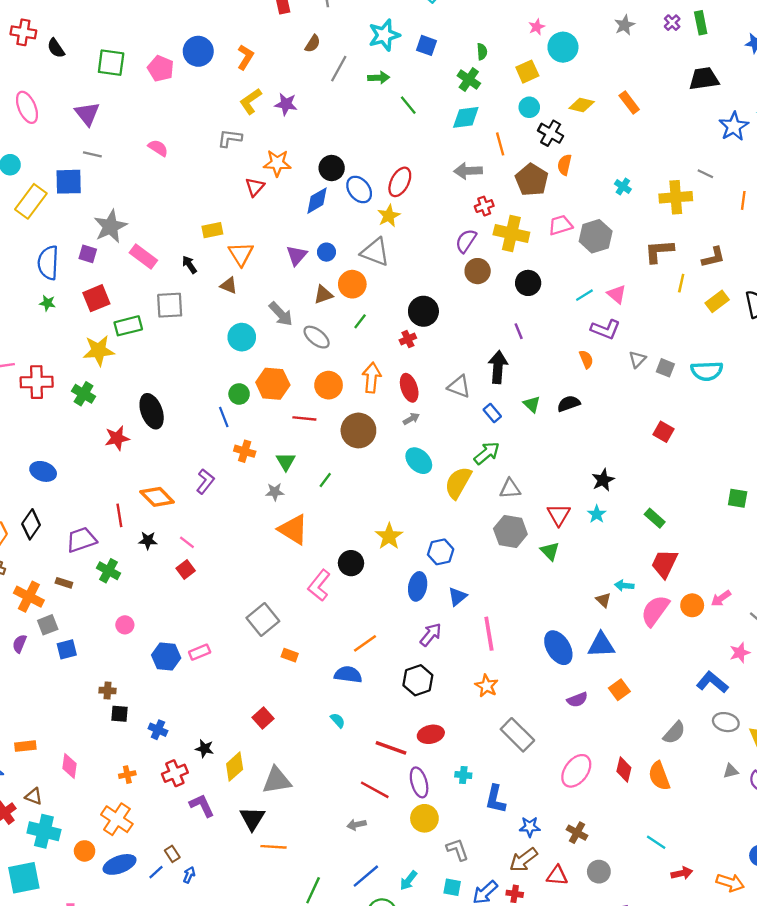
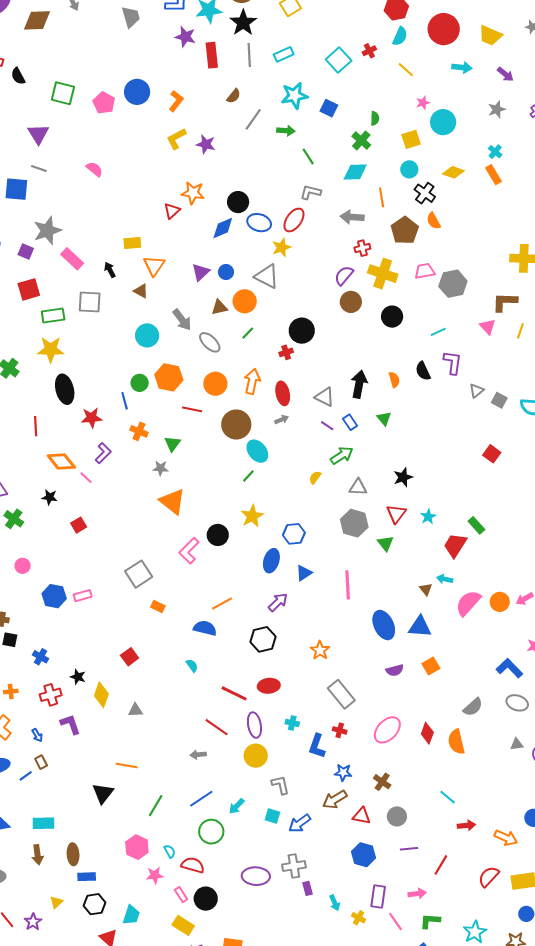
gray L-shape: (230, 138) -> (310, 192), moved
orange semicircle: (565, 165) -> (434, 221), turned -48
cyan cross: (623, 186) -> (495, 152), moved
blue ellipse: (359, 189) -> (259, 223), turned -40
pink triangle: (617, 294) -> (488, 327), moved
purple L-shape: (605, 329) -> (453, 363), turned -110
purple line: (519, 331) -> (327, 426), moved, turned -40
yellow star: (99, 351) -> (51, 350), moved
orange semicircle: (586, 359) -> (394, 380), moved
black semicircle: (569, 404) -> (423, 371), moved, turned -102
red star: (117, 438) -> (92, 418), moved
cyan ellipse: (419, 461) -> (257, 451), moved
green line: (325, 480) -> (248, 476), moved
black star: (603, 480) -> (403, 477), moved
yellow semicircle: (458, 483) -> (315, 477), size x0.5
red line: (119, 515) -> (36, 426), moved
pink line: (187, 542) -> (86, 478), moved
red trapezoid: (664, 564) -> (455, 545), moved
pink line: (489, 634) -> (348, 585), moved
yellow diamond: (235, 767) -> (101, 695), turned -35
gray triangle: (277, 780) -> (135, 710), size x0.6
black triangle: (252, 818) -> (103, 793), moved
blue arrow: (189, 875) -> (37, 735), moved, turned 120
red cross: (515, 894) -> (340, 730), moved

